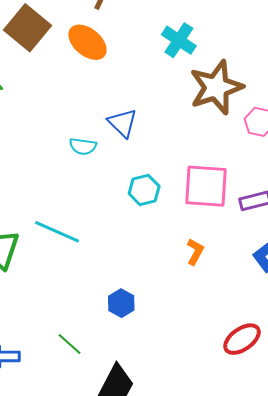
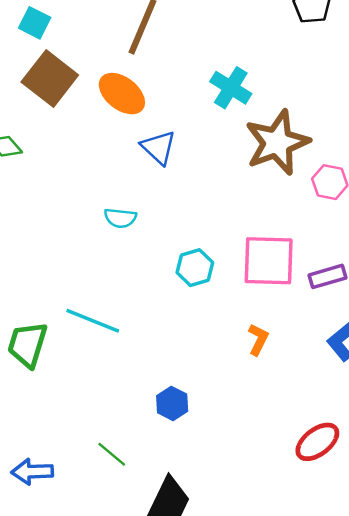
blue triangle: (123, 123) -> (159, 147), moved

